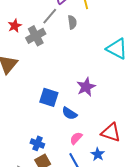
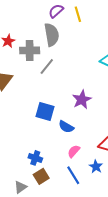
gray line: (50, 16) -> (47, 66), moved
gray semicircle: (72, 22) -> (52, 35), moved, size x1.6
gray cross: (36, 36) -> (30, 50), turned 30

